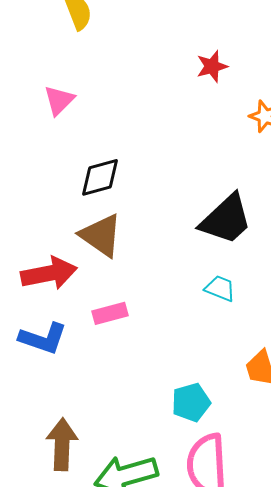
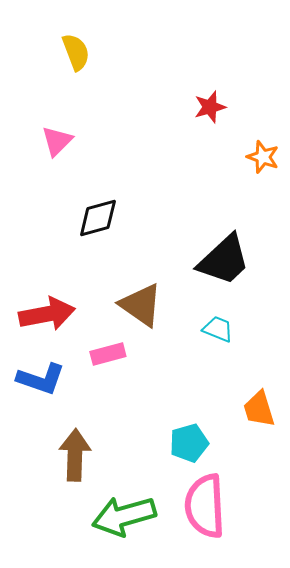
brown triangle: (101, 235) -> (141, 305), moved
brown arrow: (62, 444) -> (75, 455), moved

